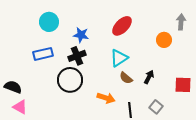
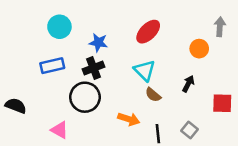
cyan triangle: (119, 58) -> (145, 70), turned -42
black arrow: (149, 77) -> (188, 84), moved
pink triangle: (20, 107) -> (59, 130), moved

